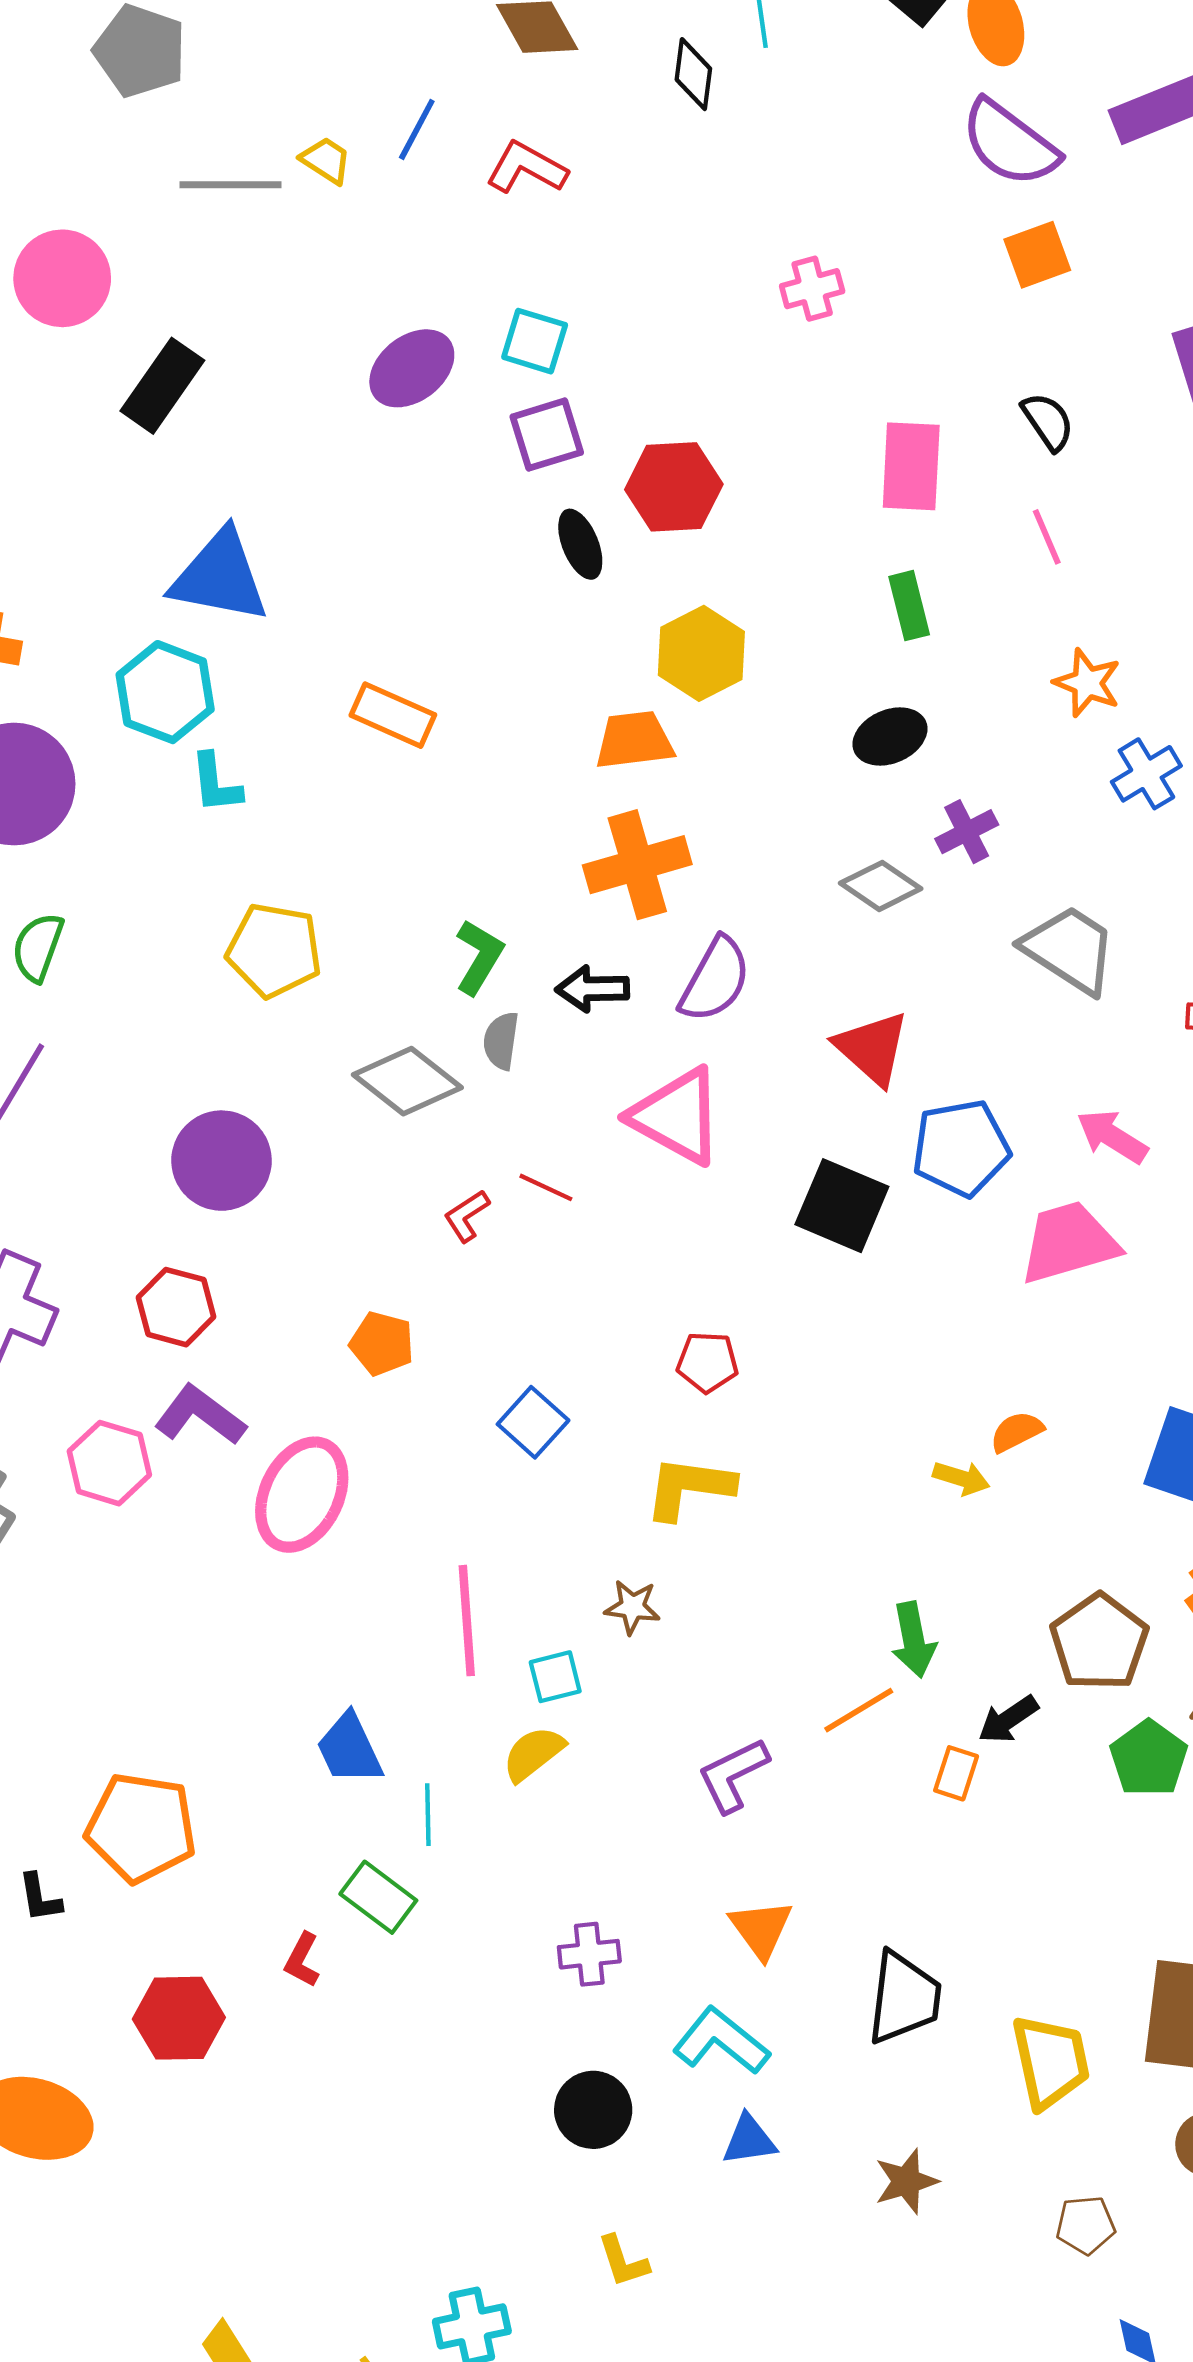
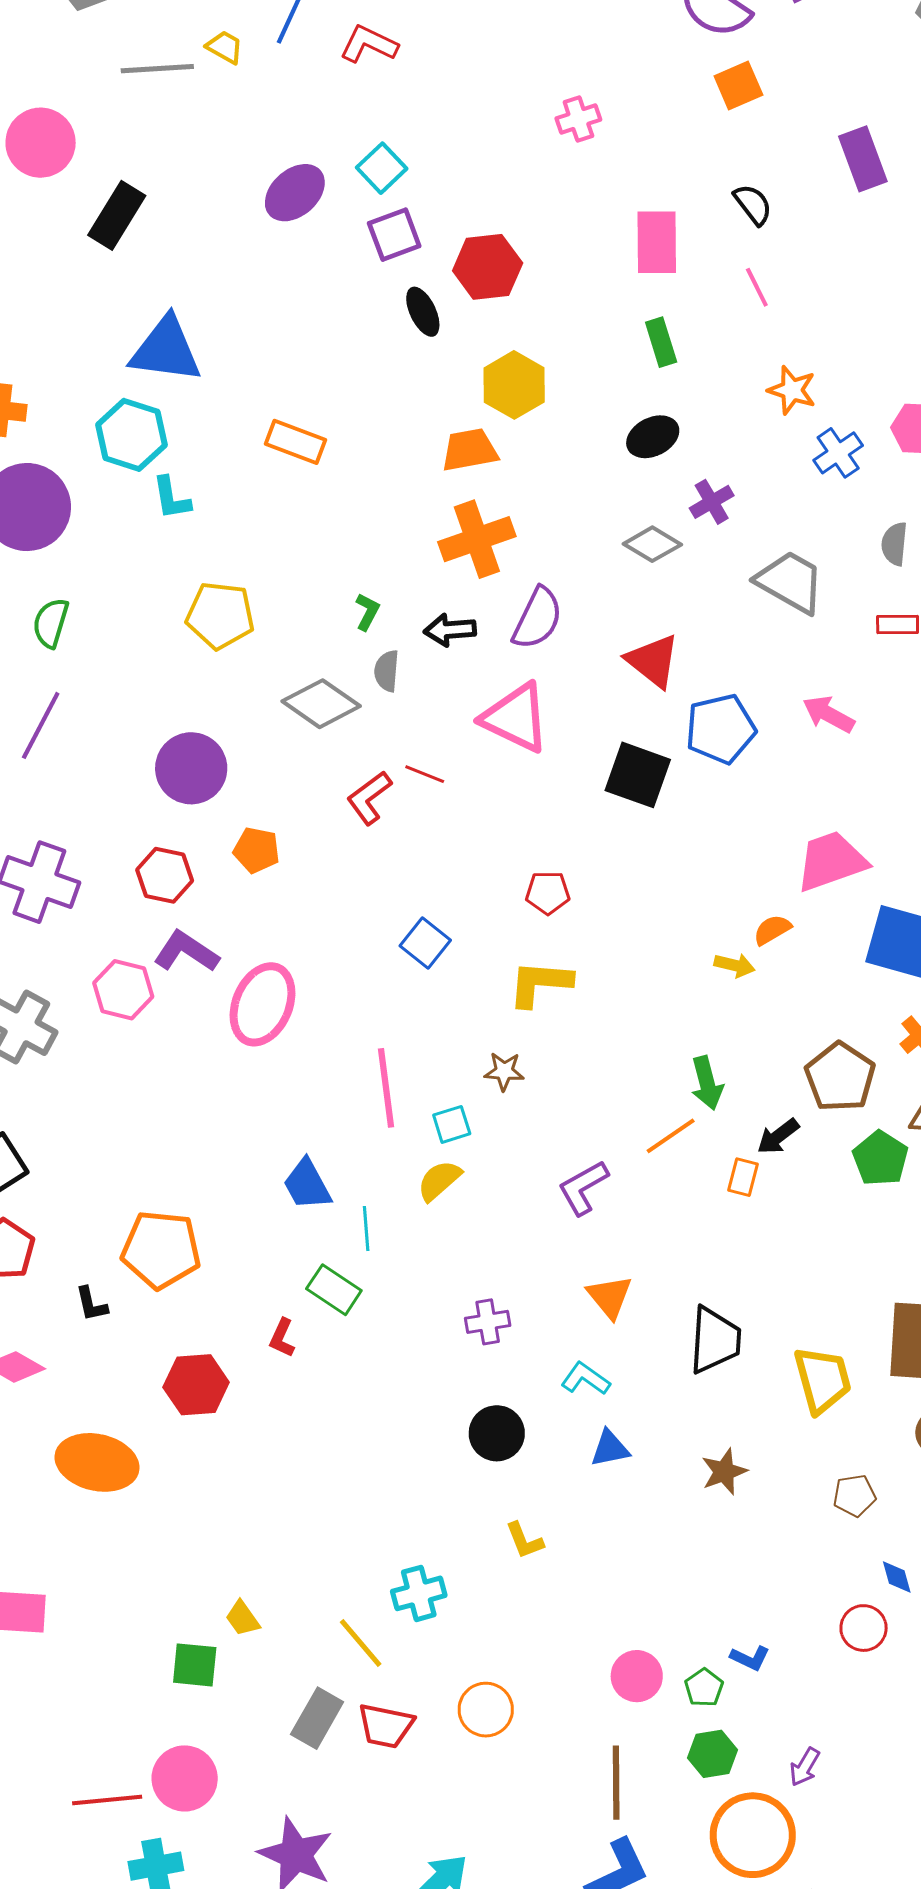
cyan square: (535, 341) -> (382, 168), turned 33
green L-shape: (479, 957) -> (367, 612), size x0.7
red L-shape: (467, 1216) -> (369, 798), size x1.4
pink trapezoid: (1069, 1242) -> (831, 861), moved
orange pentagon: (382, 1344) -> (257, 850), moved
cyan L-shape: (721, 2041) -> (586, 1379), size x0.7

